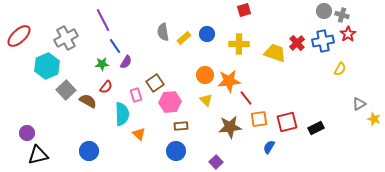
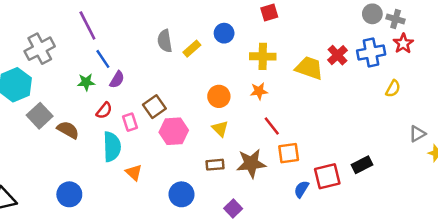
blue circle: (207, 34) -> (224, 33), moved
orange star: (229, 81) -> (259, 91), moved, size x0.6
red semicircle: (106, 87) -> (104, 111), moved
red square: (287, 122) -> (327, 176), moved
brown rectangle: (181, 126) -> (215, 165), moved

